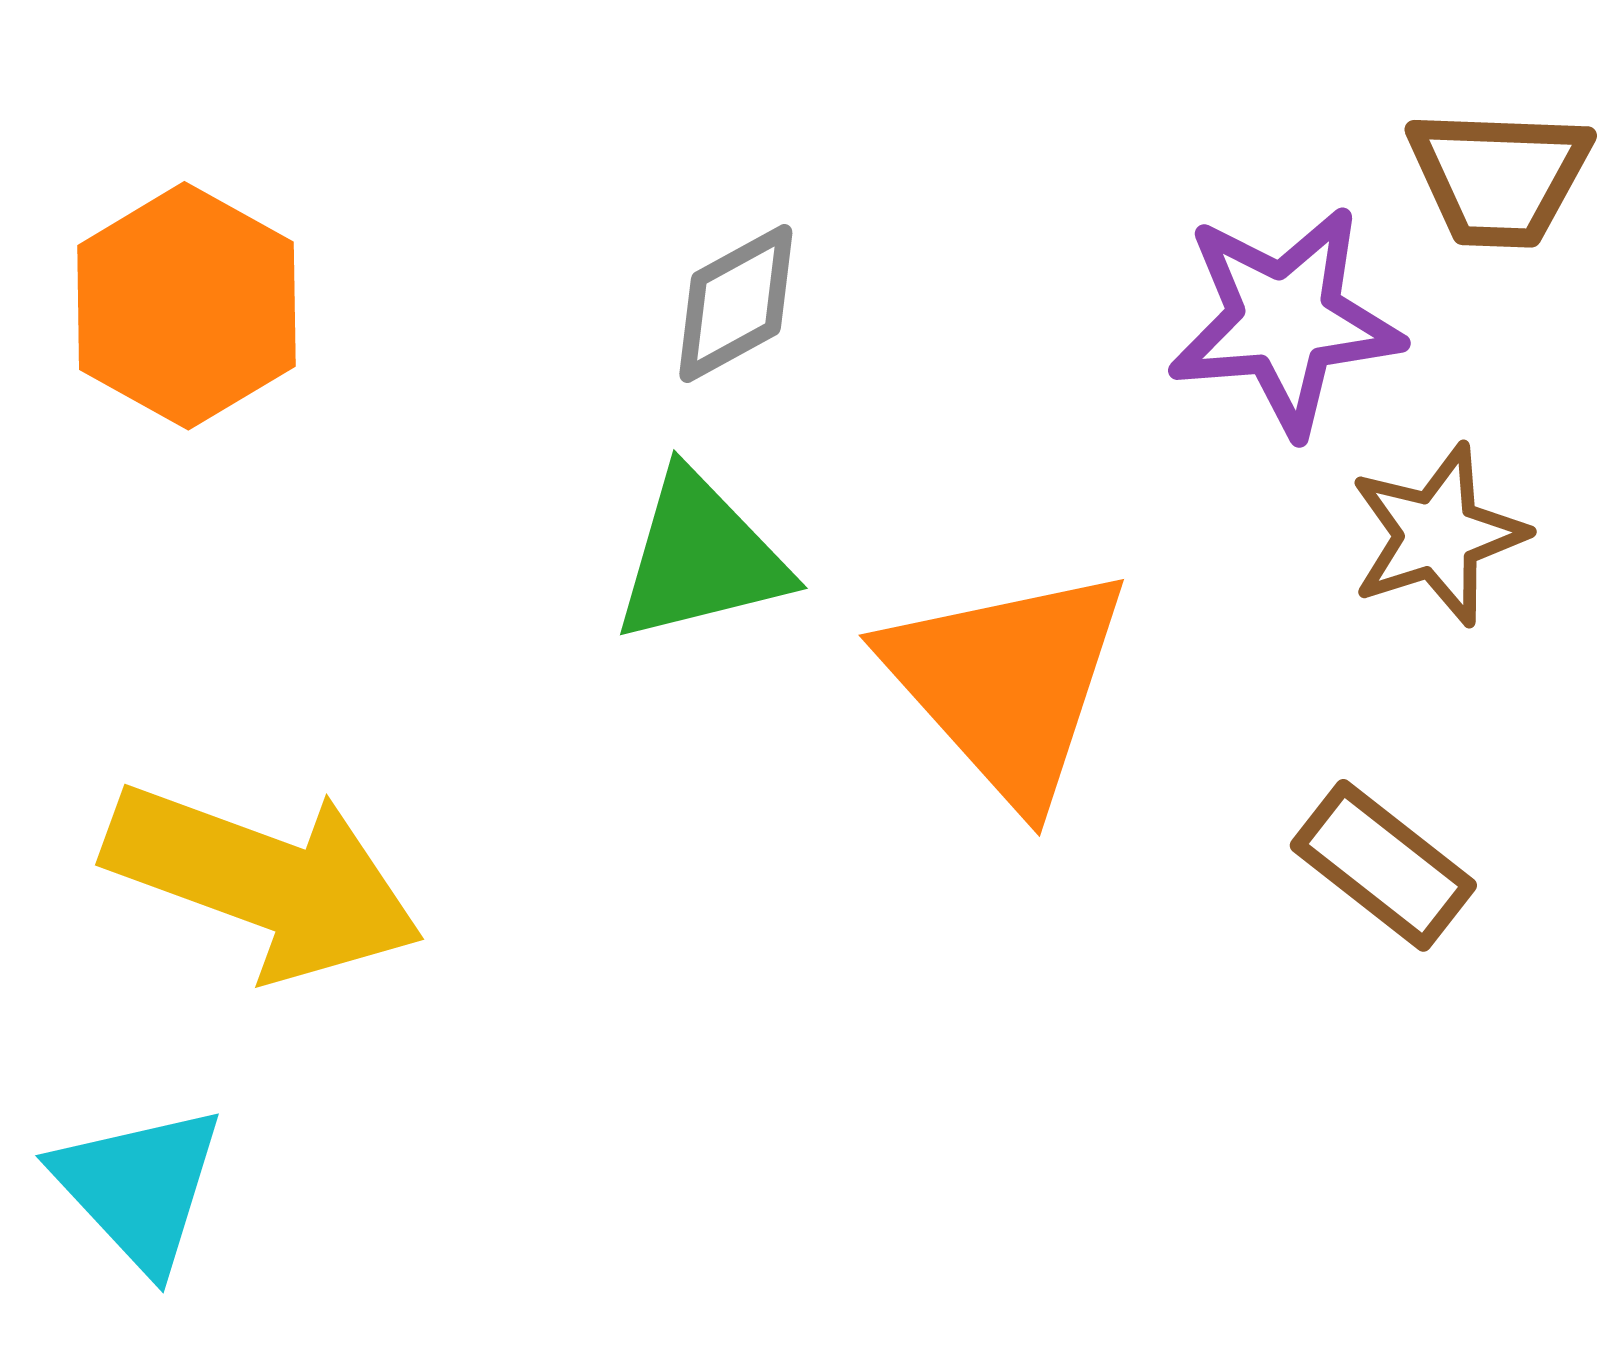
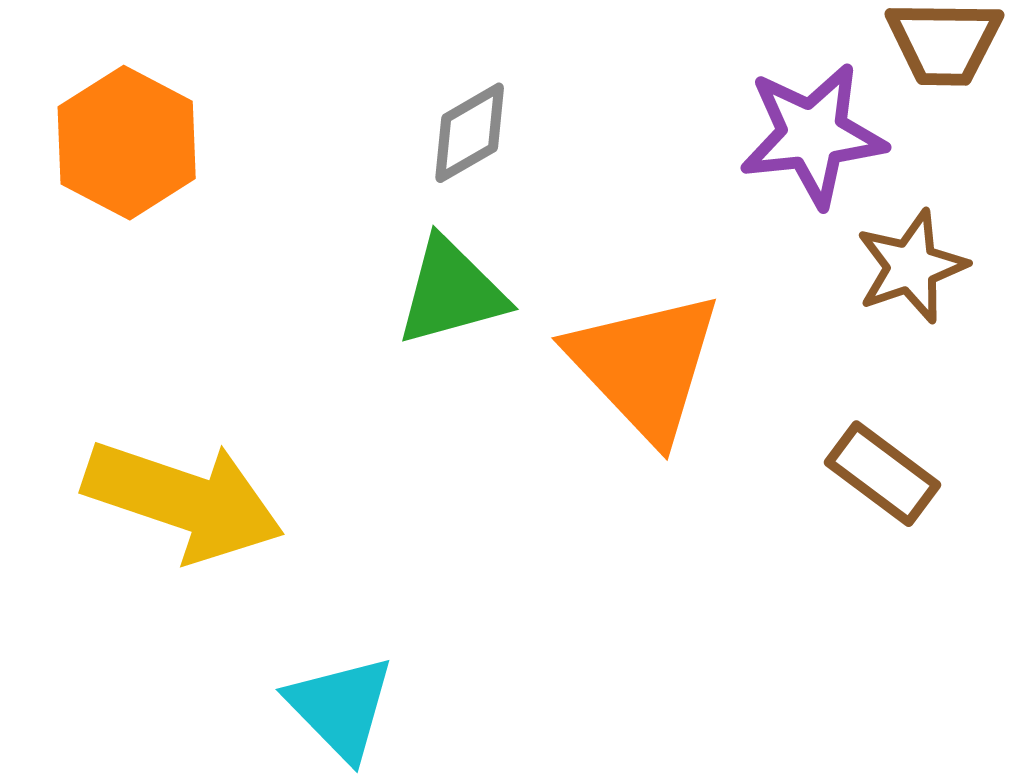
cyan triangle: (139, 1187) -> (341, 707), moved

